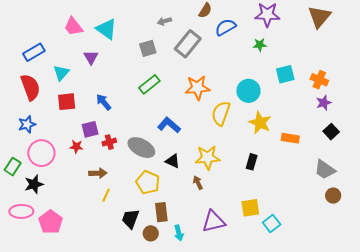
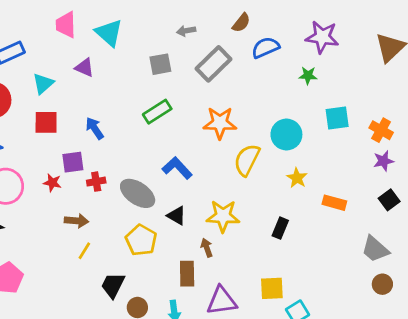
pink trapezoid: (73, 27) -> (66, 25), turned 30
purple triangle: (91, 57) -> (84, 68), turned -42
yellow star: (260, 123) -> (297, 178), size x0.7
brown rectangle: (161, 212) -> (187, 274), moved

